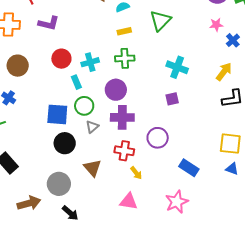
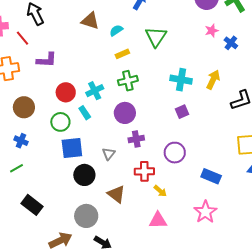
yellow arrow: (224, 72) -> (213, 80), moved
green circle: (84, 106) -> (60, 122), moved
purple cross: (122, 117) -> (136, 139), size x0.7

